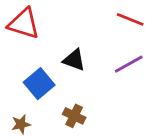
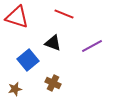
red line: (130, 19) -> (64, 14), moved

